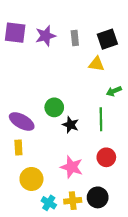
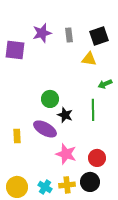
purple square: (15, 33) -> (15, 50), moved
purple ellipse: (22, 121) -> (45, 129), moved
red circle: (106, 157) -> (97, 158), moved
yellow circle: (31, 179) -> (17, 187), moved

